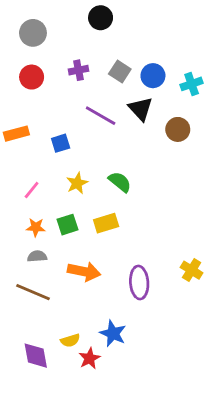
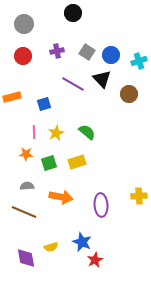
pink line: (32, 190) -> (34, 132), moved, turned -40
orange star: (36, 227) -> (26, 154), moved
yellow cross: (192, 270) -> (139, 196), turned -35
red star: (90, 358) -> (95, 260), moved

